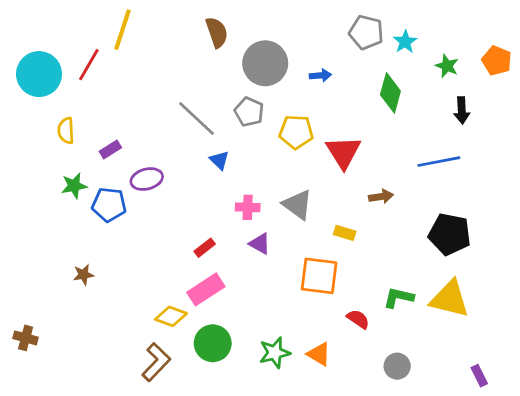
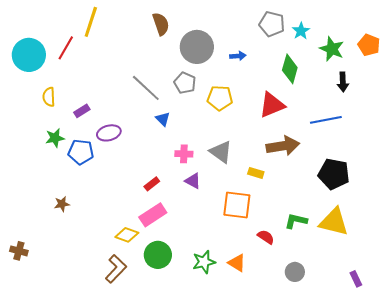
green star: (447, 66) -> (332, 49), size x1.4
red triangle: (343, 152) -> (272, 105), moved, turned 40
brown arrow: (381, 197) -> (283, 146), size x1.8

